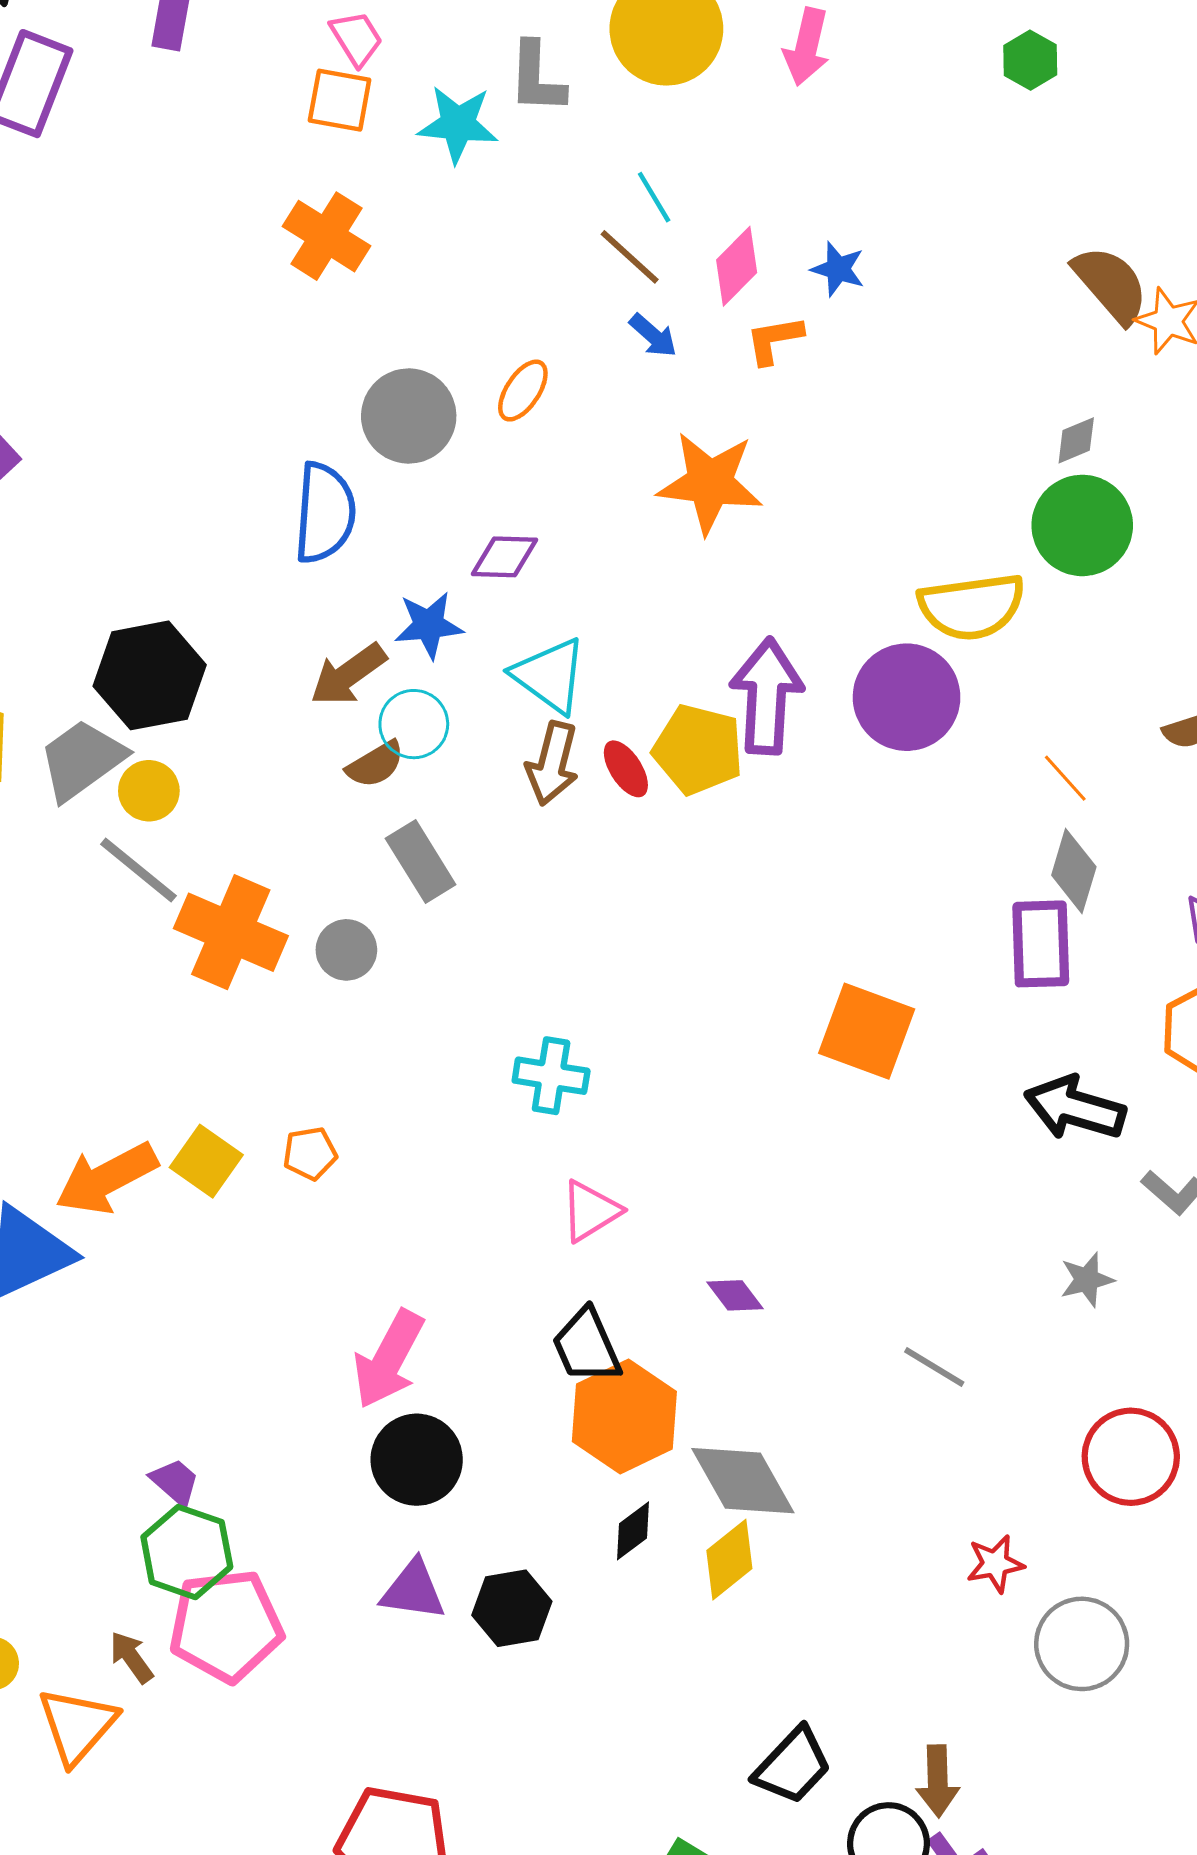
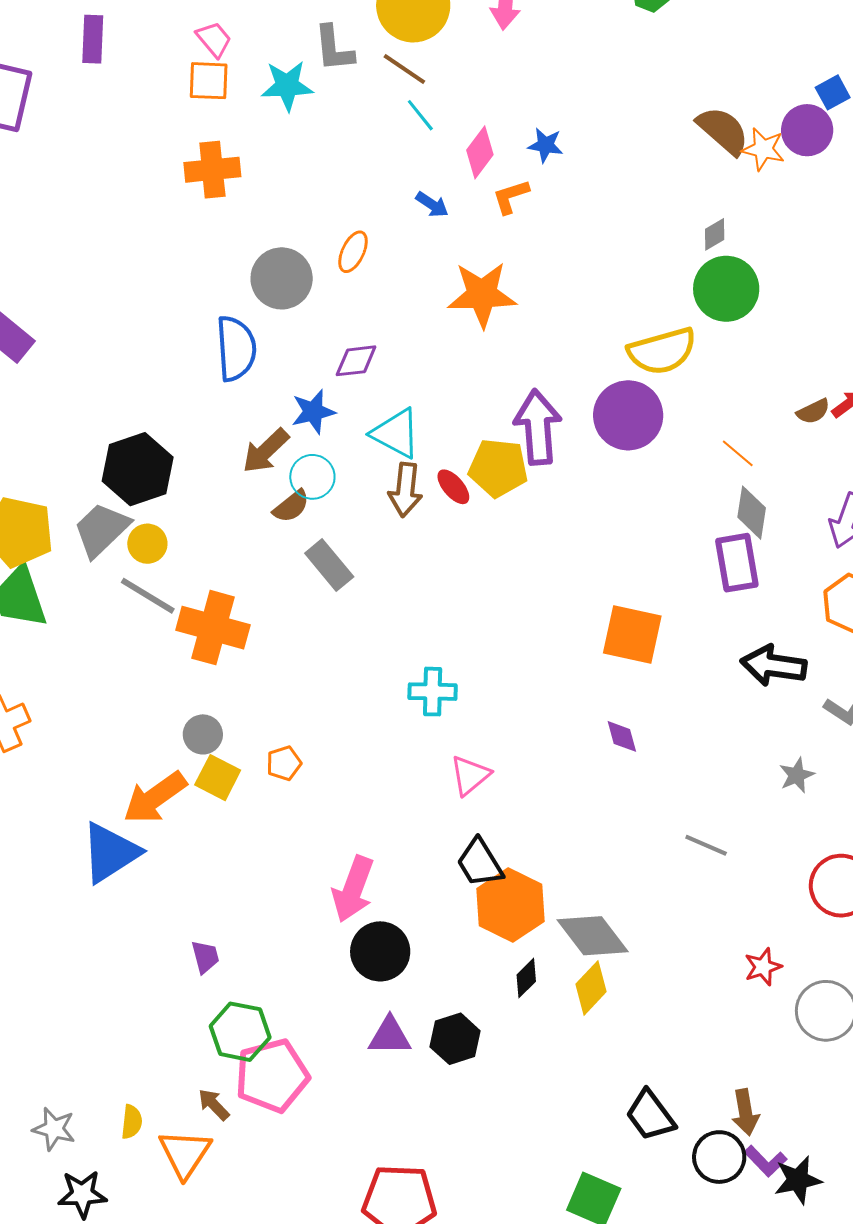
orange cross: (327, 236) -> (212, 170), turned -30
brown line: (630, 257) -> (404, 69), moved
gray circle: (346, 950) -> (203, 734), moved
purple diamond: (735, 1295) -> (622, 736), moved, turned 30
purple trapezoid: (175, 1482) -> (205, 957), moved, turned 42
black trapezoid: (793, 1766) -> (650, 1115), turned 108

